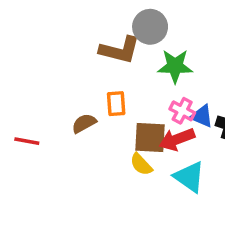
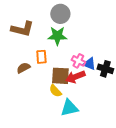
brown L-shape: (120, 50) -> (22, 29), moved
green star: (175, 66) -> (57, 36), moved
cyan triangle: (189, 177) -> (69, 108), moved, turned -48

